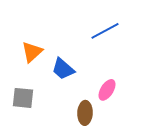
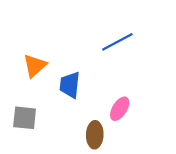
blue trapezoid: (63, 69) -> (70, 85), turned 55

